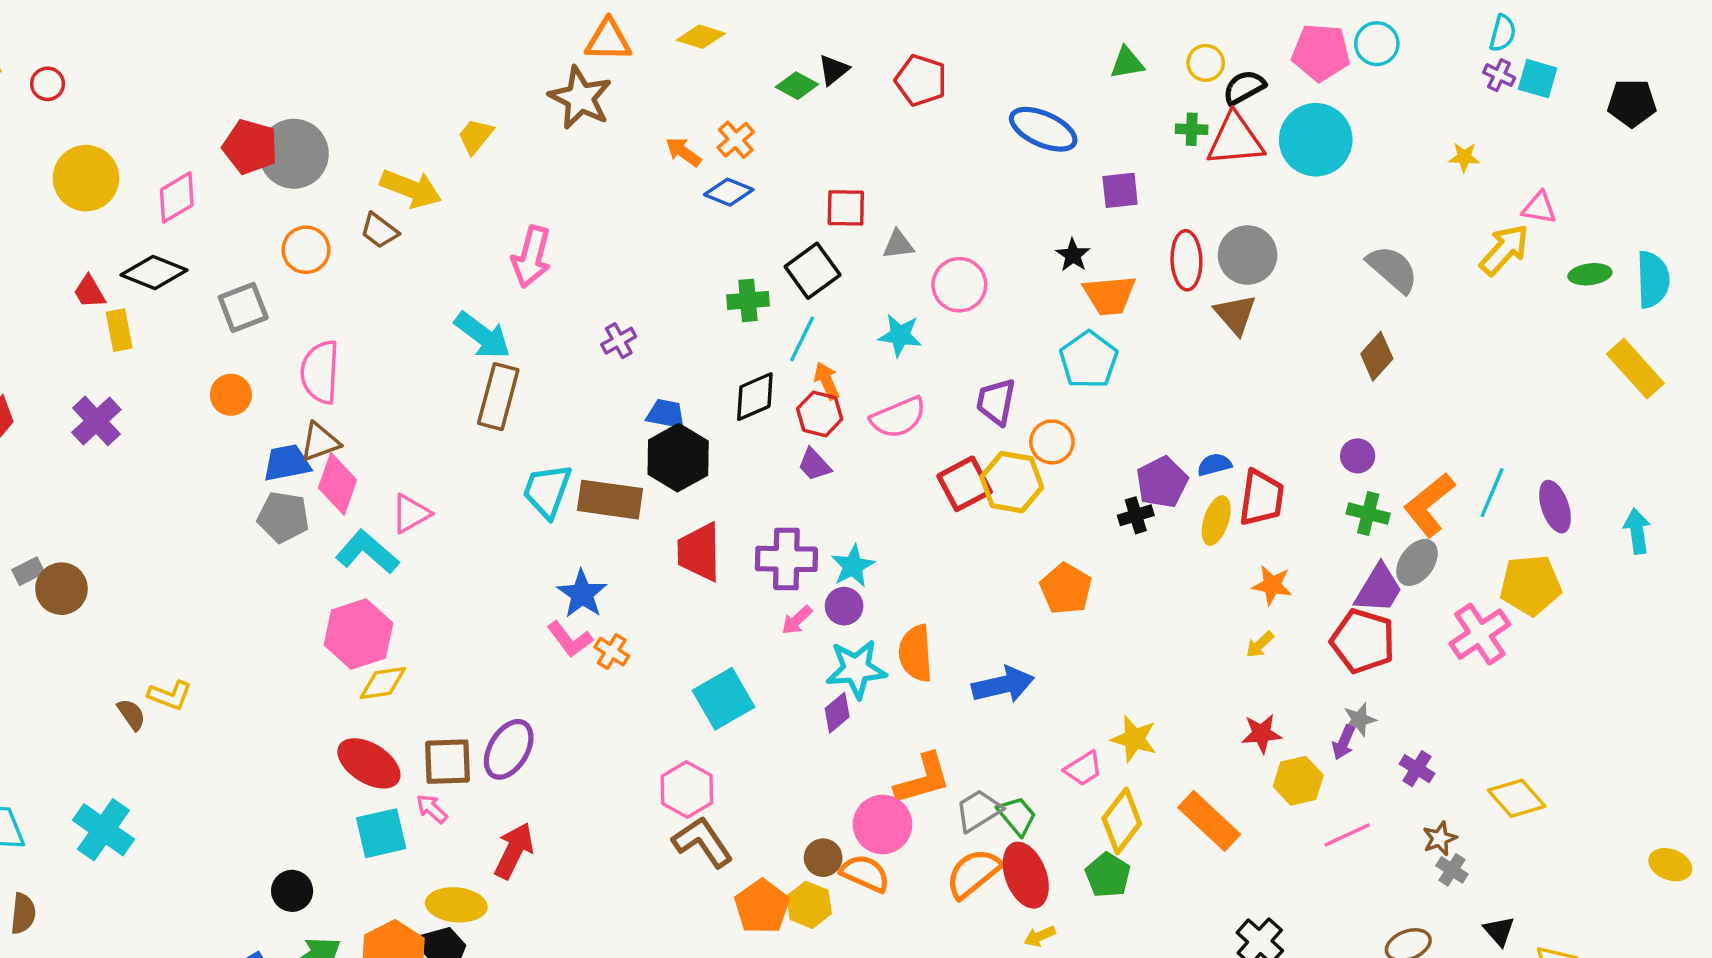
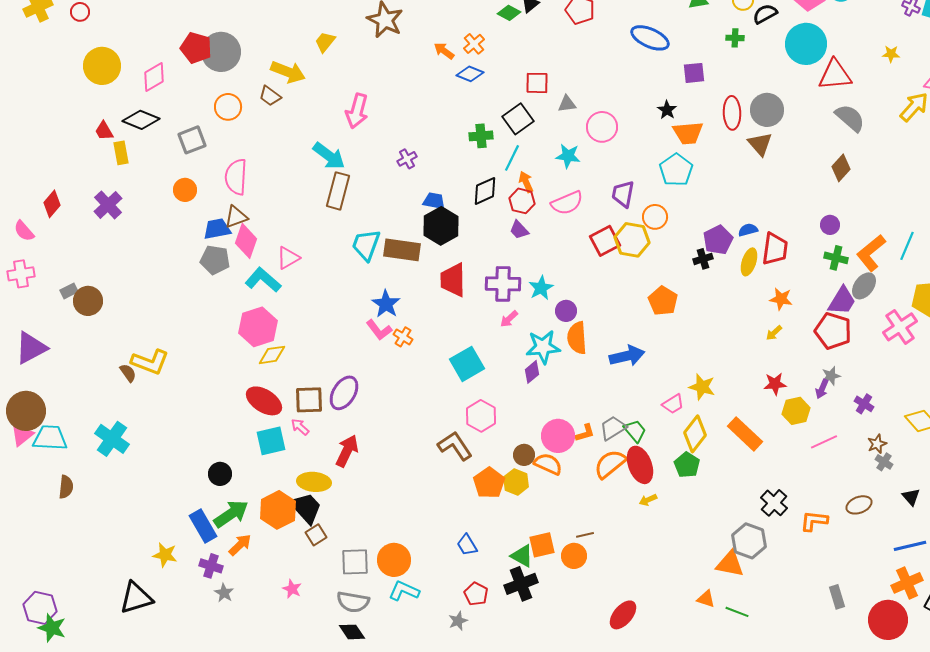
red triangle: (1235, 140) -> (835, 75), moved
purple circle: (844, 606) -> (566, 311), moved
yellow L-shape: (170, 695) -> (150, 362), size x1.5
orange L-shape: (923, 779) -> (585, 433), moved, size x0.6
pink hexagon: (687, 790) -> (481, 416), moved

